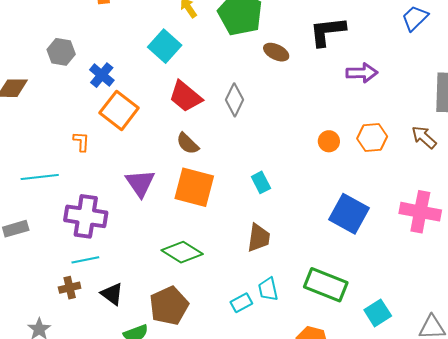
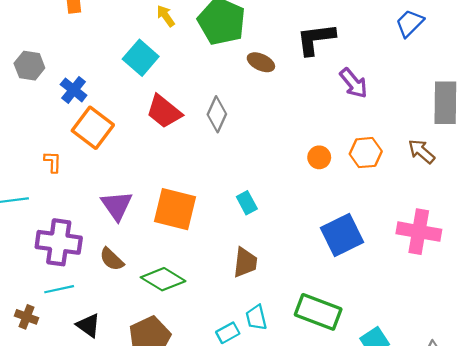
purple arrow: (362, 73) -> (354, 83), turned 52
brown semicircle: (188, 143) -> (112, 259), moved
blue square: (349, 214) -> (342, 235), turned 36
brown cross: (70, 288) -> (26, 317), moved, turned 35

